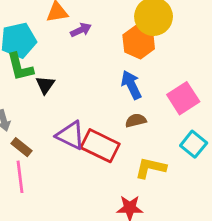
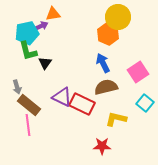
purple arrow: (81, 30) -> (41, 26), moved
brown semicircle: (136, 120) -> (106, 87), size x1.6
brown rectangle: (21, 147) -> (29, 105), size x1.6

